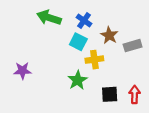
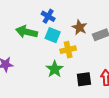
green arrow: (49, 18) -> (27, 32), moved
blue cross: (84, 20) -> (48, 16), moved

